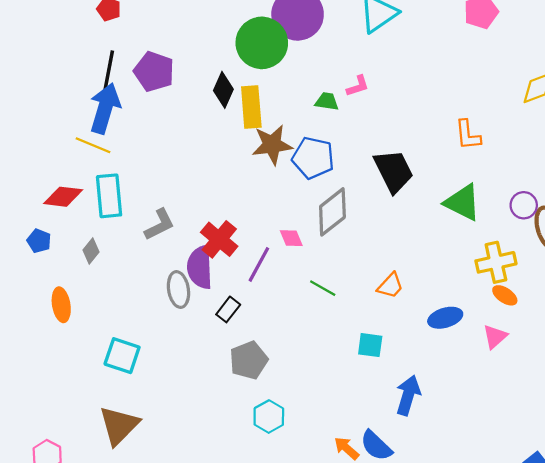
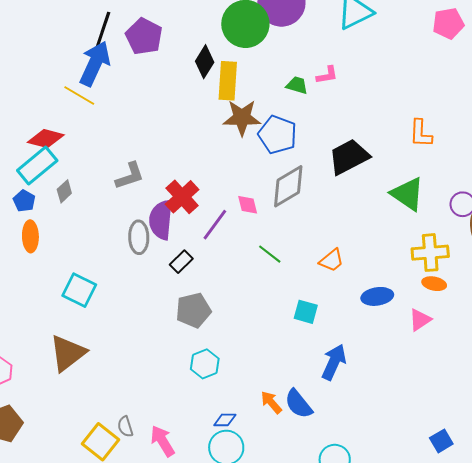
black trapezoid: (394, 171) -> (349, 157), turned -99
cyan rectangle: (109, 196) -> (37, 166), moved, turned 48
blue pentagon: (39, 241) -> (24, 201), moved
orange ellipse: (505, 295) -> (434, 284), turned -30

